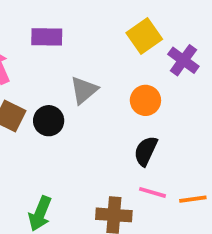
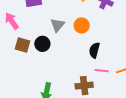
orange circle: (145, 100) -> (82, 25), moved

